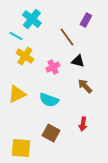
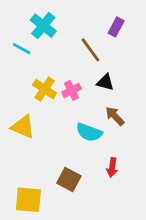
yellow cross: (25, 56) -> (45, 89), moved
yellow triangle: (17, 94) -> (23, 127), turned 48
cyan semicircle: (49, 100) -> (89, 132), moved

